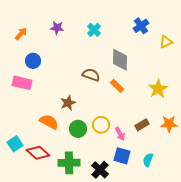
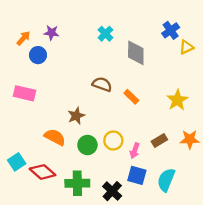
blue cross: (141, 26) -> (171, 30), moved
purple star: (57, 28) -> (51, 33), moved
gray diamond: (120, 60) -> (136, 53), moved
blue circle: (33, 61) -> (38, 55), moved
pink arrow: (120, 134) -> (135, 151), turned 48
cyan semicircle: (148, 160) -> (166, 180), size x1.5

